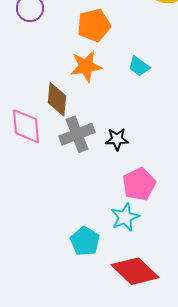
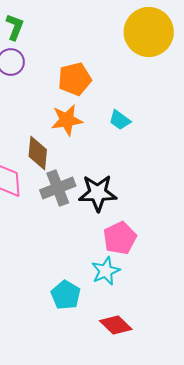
black star: (117, 139) -> (98, 193), size x1.6
red diamond: (135, 271) -> (116, 325), size x0.7

